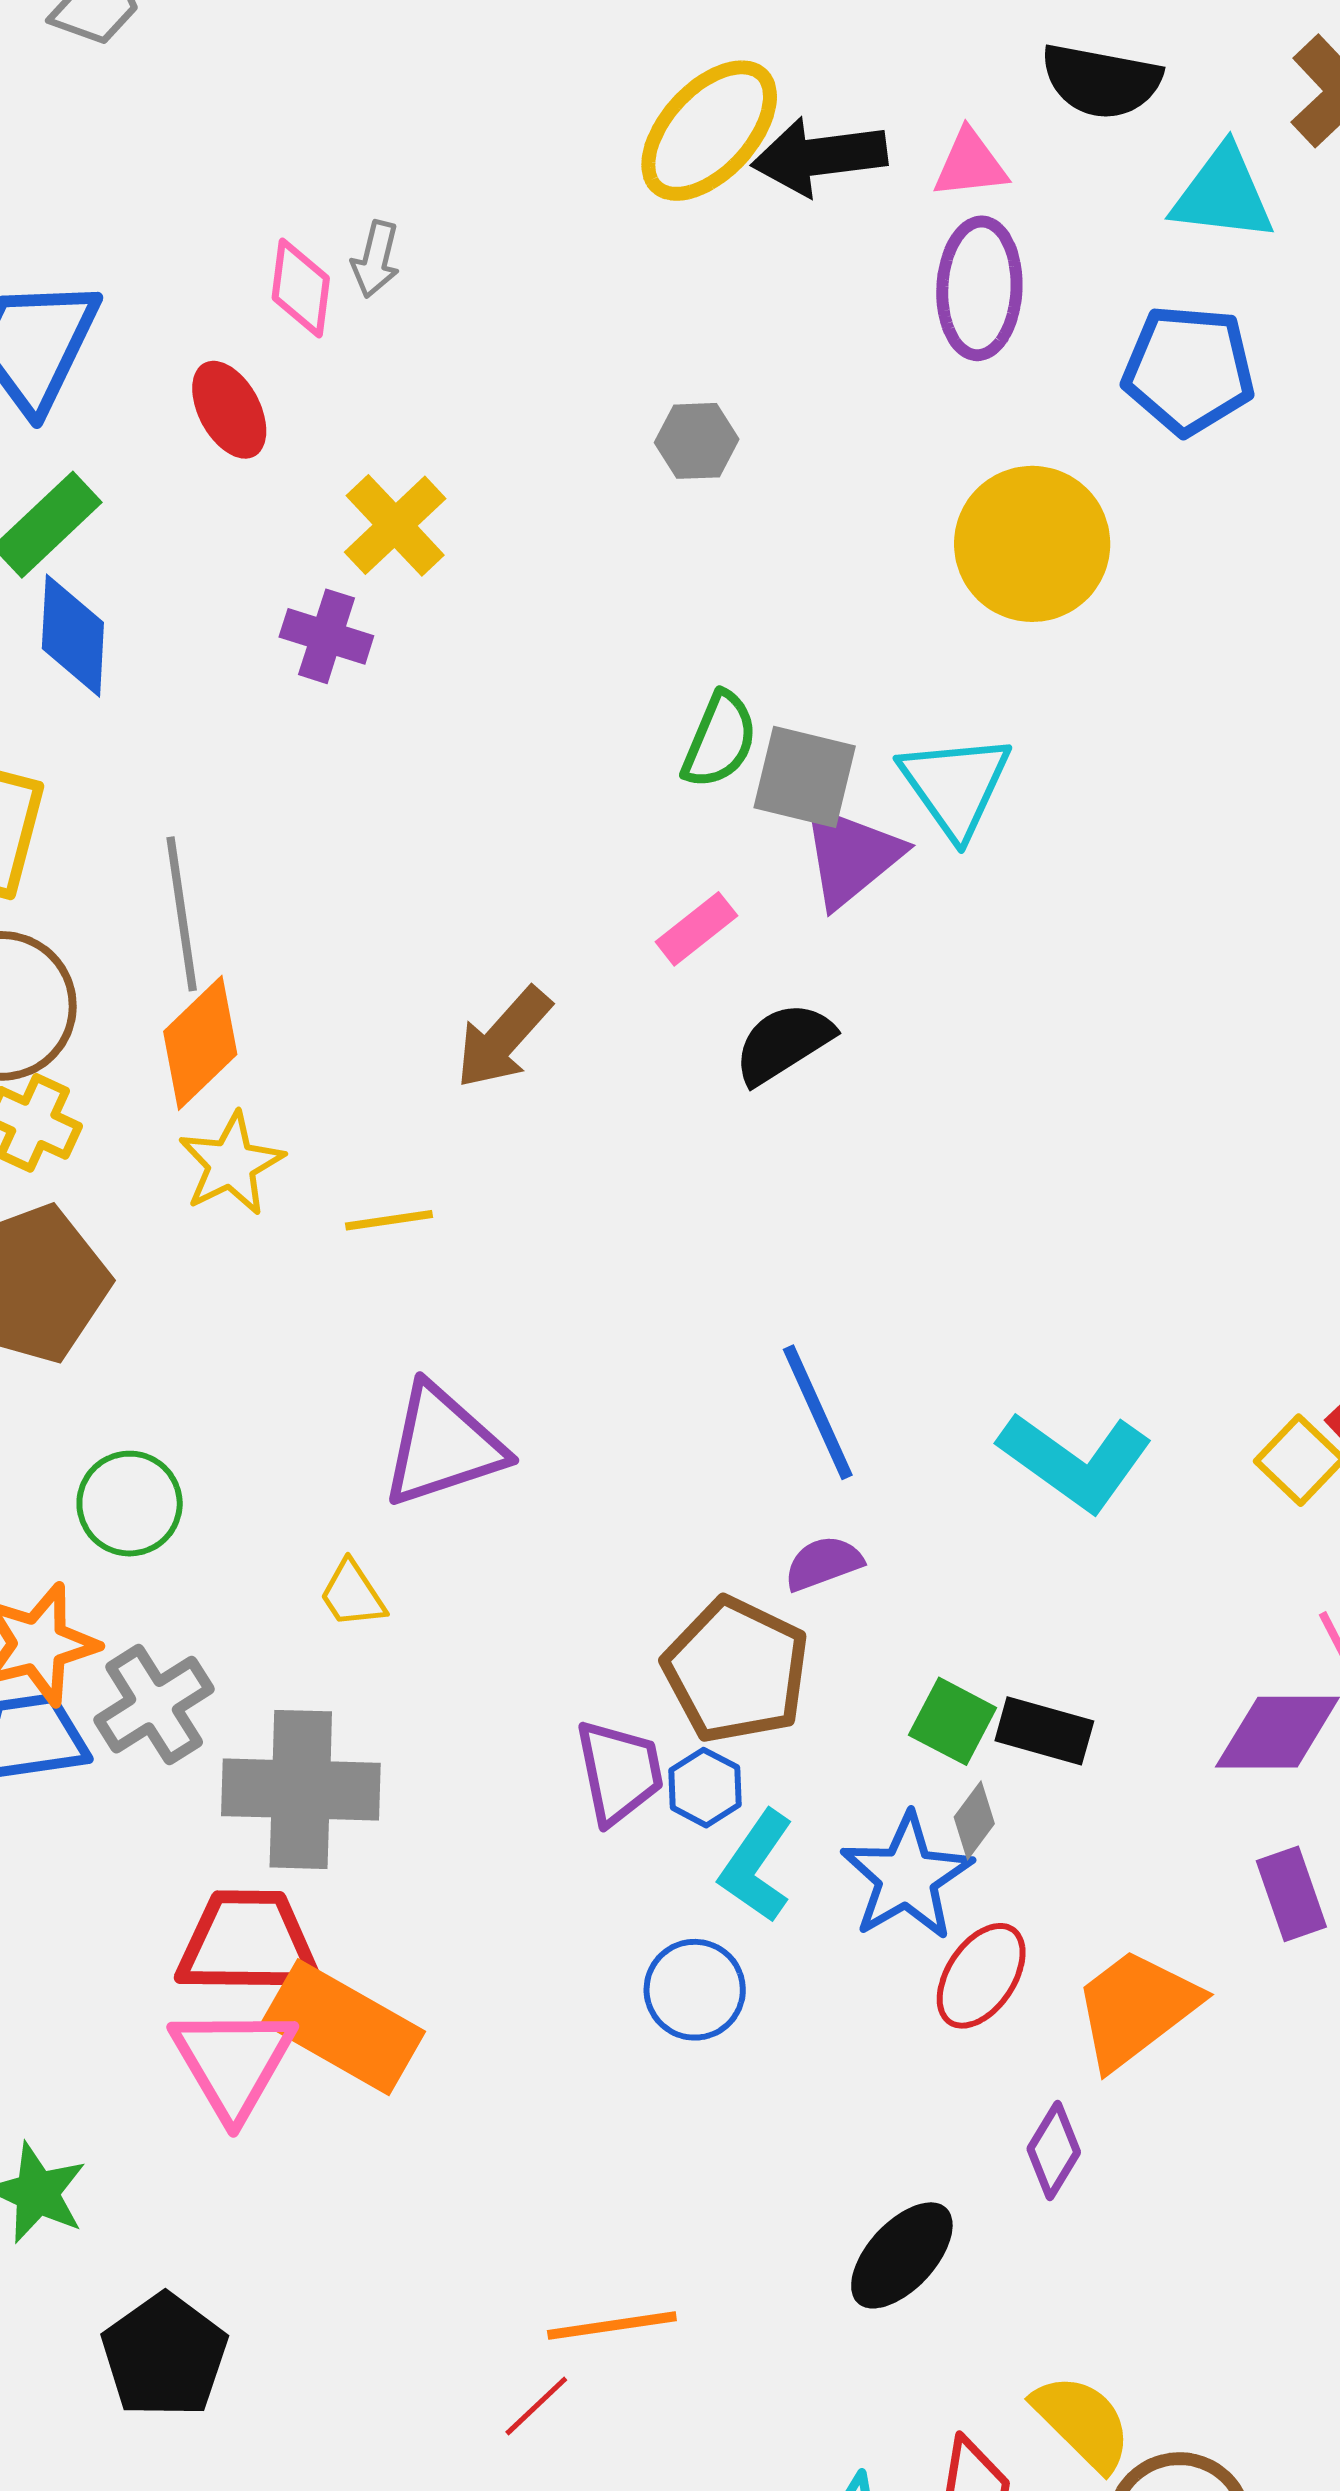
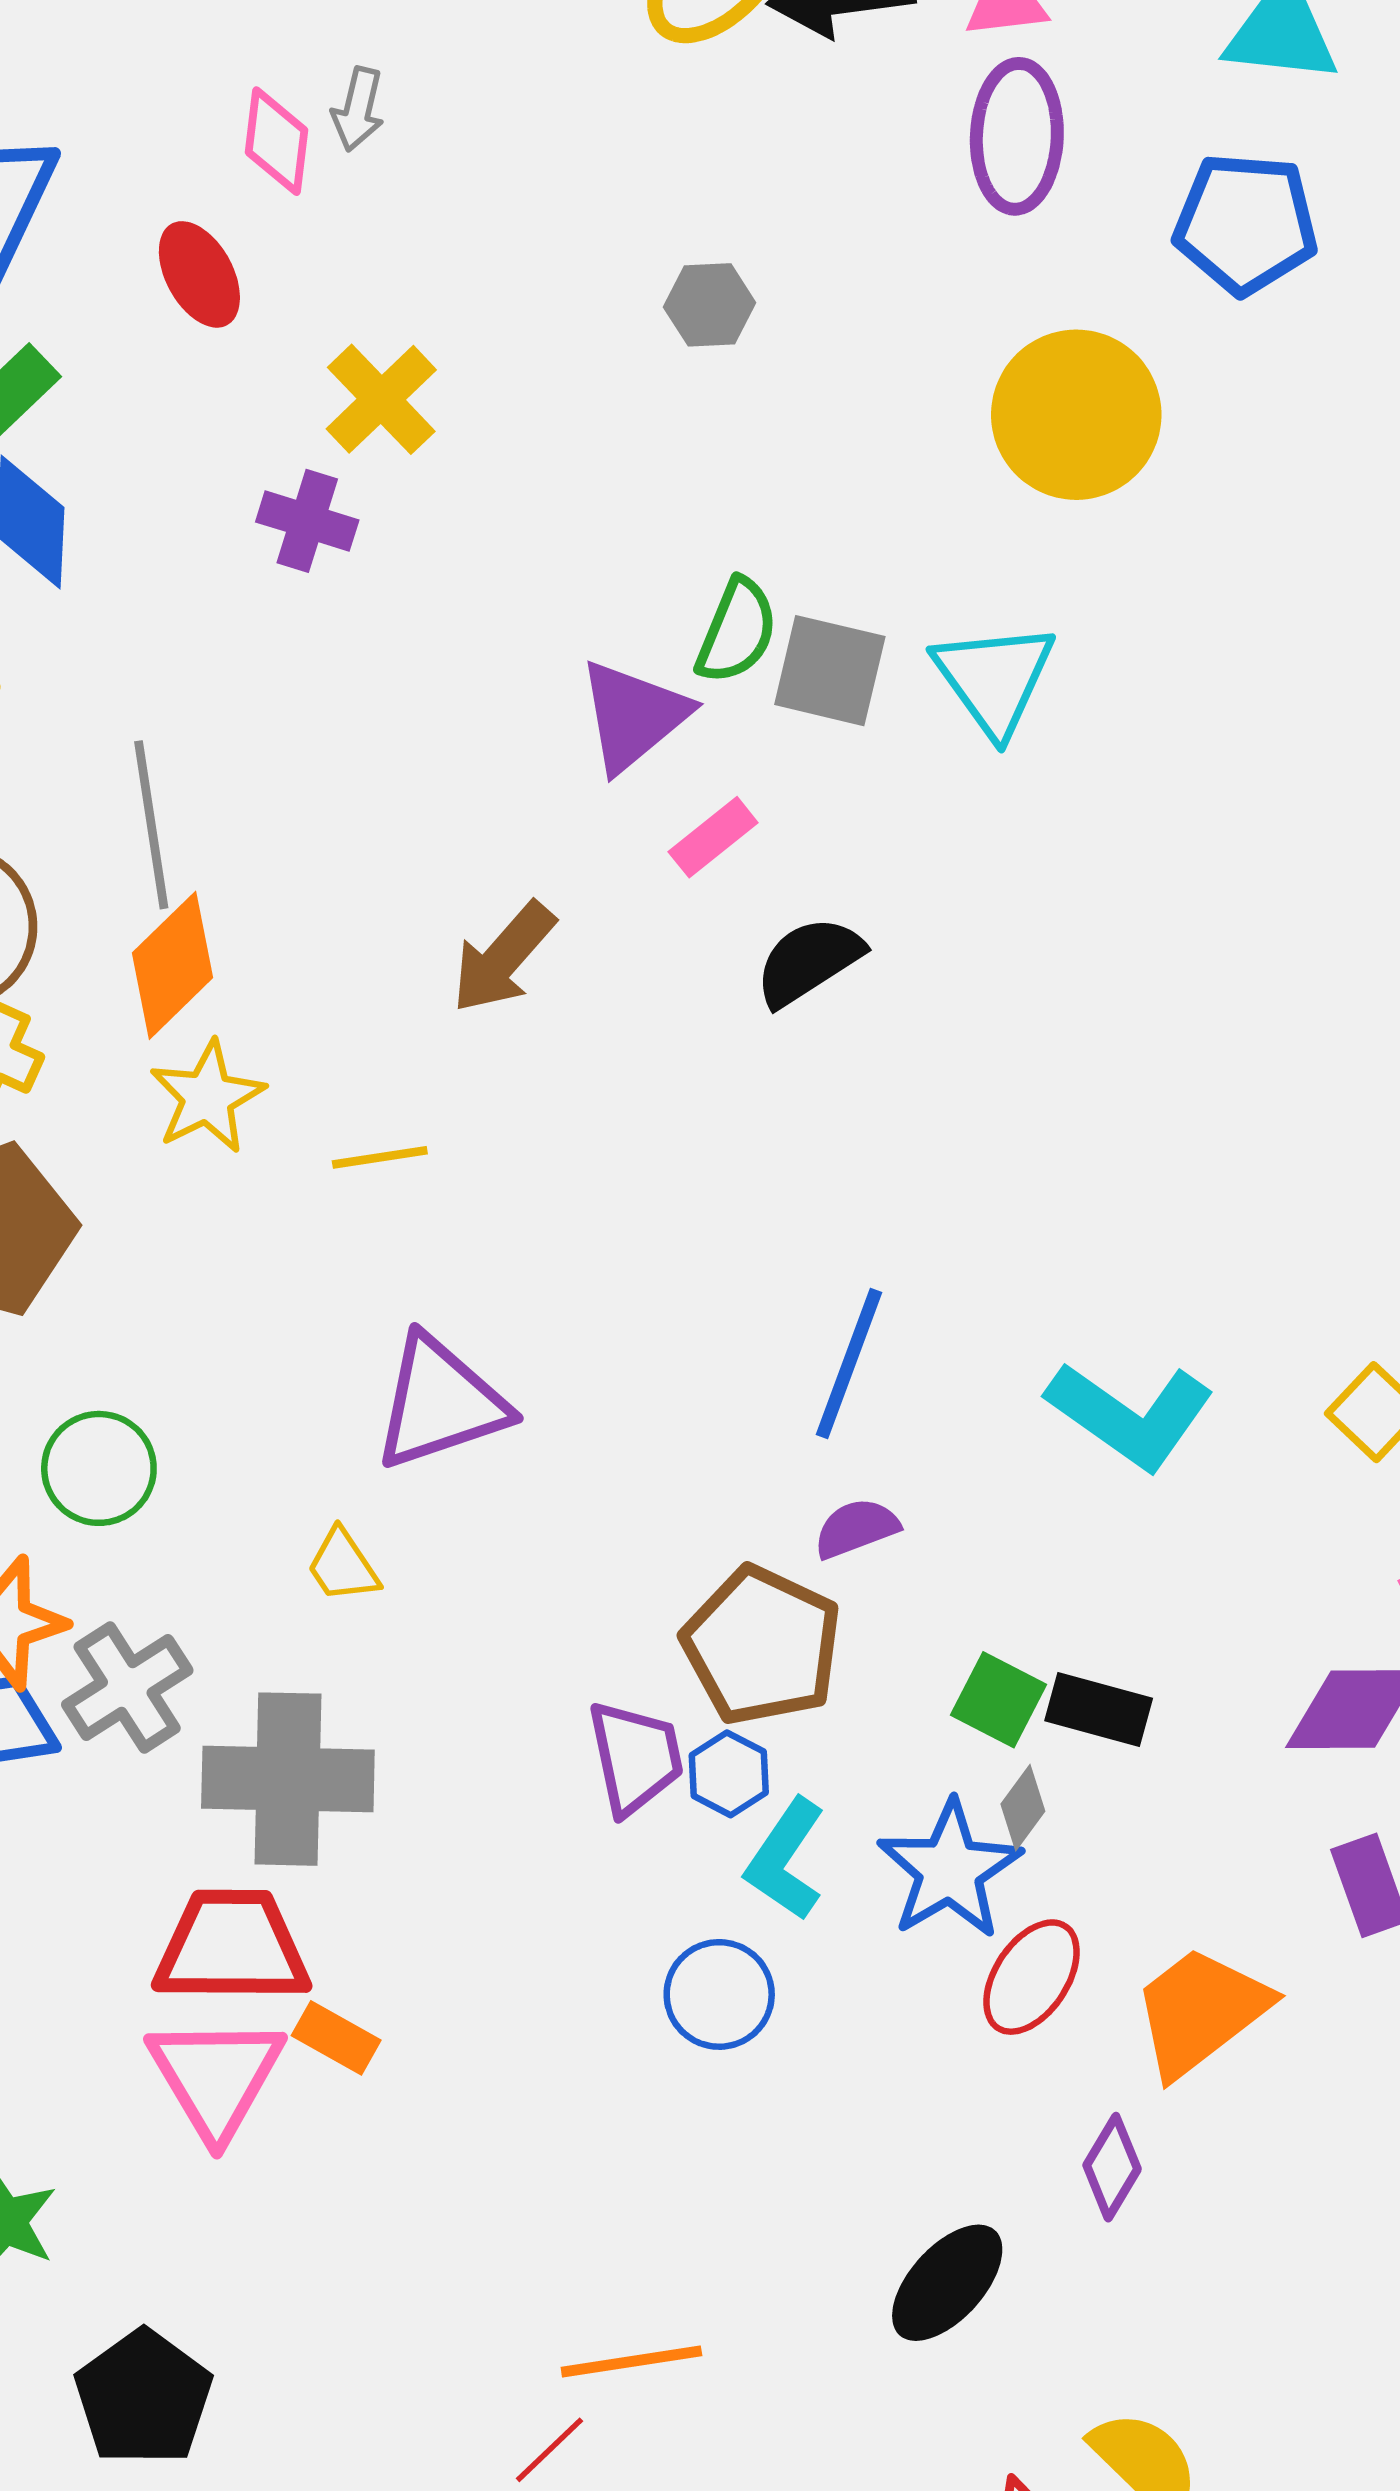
purple triangle: (851, 856) -> (633, 716), moved
blue line: (818, 1412) -> (849, 1364), turned 45
orange rectangle: (343, 2027) -> (336, 2038), size x0.5

